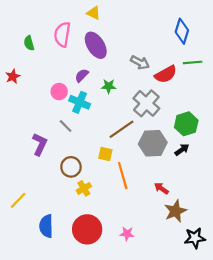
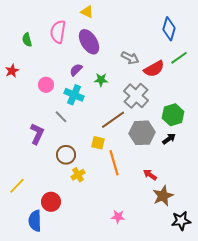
green line: (193, 62) -> (179, 58), turned -30
pink circle: (59, 92) -> (46, 85), moved
blue semicircle: (46, 226) -> (35, 221), moved
red circle: (87, 229) -> (51, 202), moved, size x0.7

